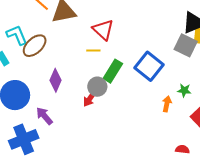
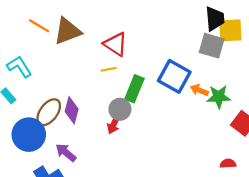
brown ellipse: (35, 46) -> (49, 112), moved
green star: (184, 90) -> (219, 97), size x1.5
orange arrow: (167, 104) -> (199, 90), moved, turned -70

